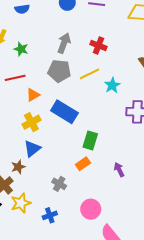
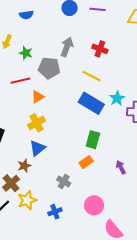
gray pentagon: (59, 71) -> (49, 68), moved
yellow line: (90, 74) -> (92, 76), turned 54
cyan star: (112, 85) -> (117, 98), moved
blue rectangle: (64, 112) -> (91, 103), moved

